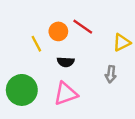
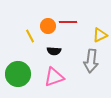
red line: (83, 27) -> (68, 22), turned -36
gray arrow: (111, 74) -> (91, 61), size x1.6

